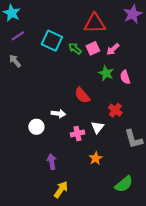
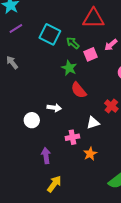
pink square: (93, 48) -> (91, 54), moved
gray arrow: (15, 61) -> (12, 63), moved
green star: (106, 73) -> (69, 68), moved
white triangle: (97, 127) -> (93, 123), turned 32
pink cross: (77, 133) -> (72, 137), moved

